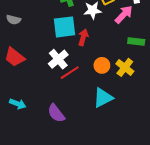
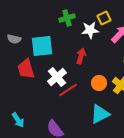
cyan square: (64, 27) -> (42, 46), moved
red trapezoid: (15, 57) -> (26, 69), moved, turned 35
cyan arrow: (18, 104) -> (18, 120), turned 35

